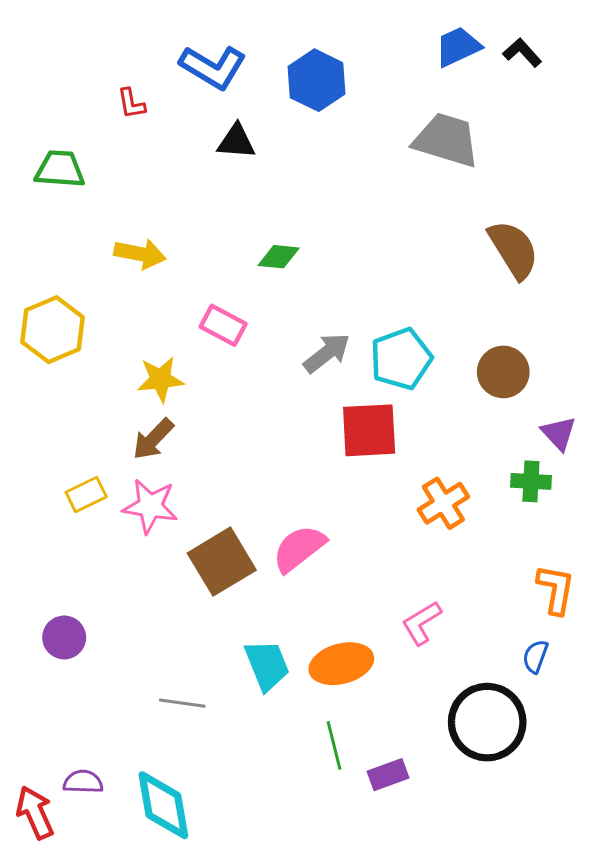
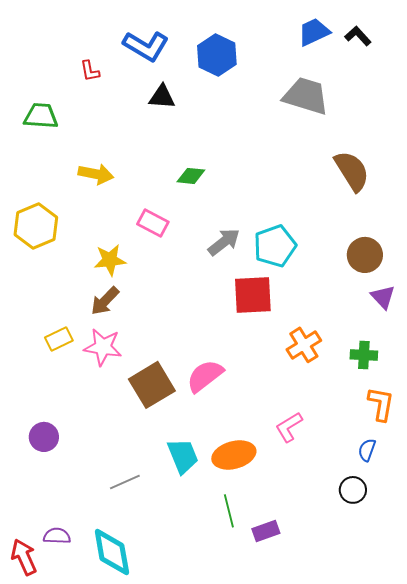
brown circle: (503, 372) -> (365, 255), moved
green cross: (531, 481) -> (364, 355), moved
gray line: (182, 703) -> (125, 482), turned -32
black circle: (487, 722) -> (353, 490), moved, size x0.5

